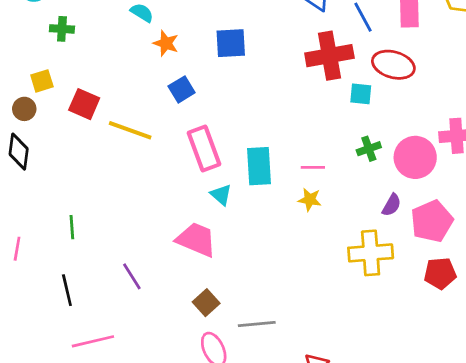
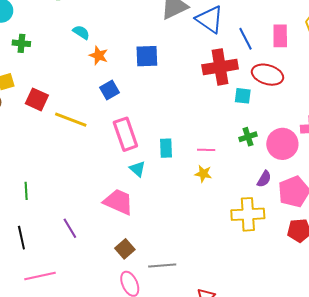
cyan rectangle: (259, 166) -> (166, 148), size x0.7

